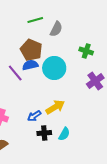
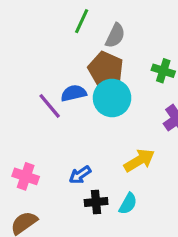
green line: (35, 20) -> (82, 21), turned -49
brown pentagon: (31, 50) -> (106, 69), moved
yellow arrow: (55, 107) -> (139, 160), moved

